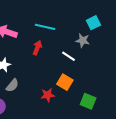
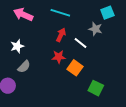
red arrow: (37, 48) -> (61, 35), moved
red star: (48, 95) -> (59, 57), moved

